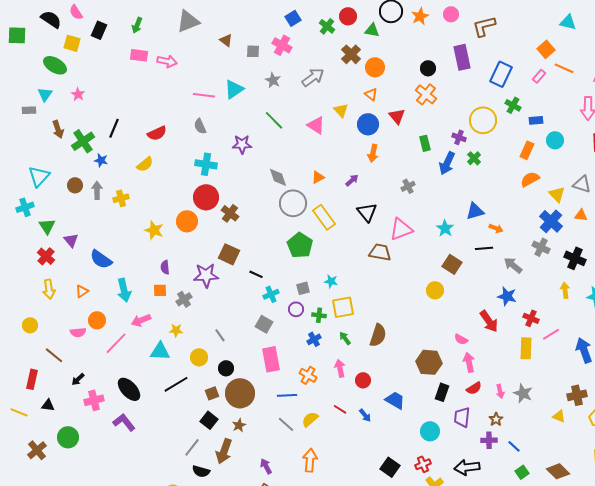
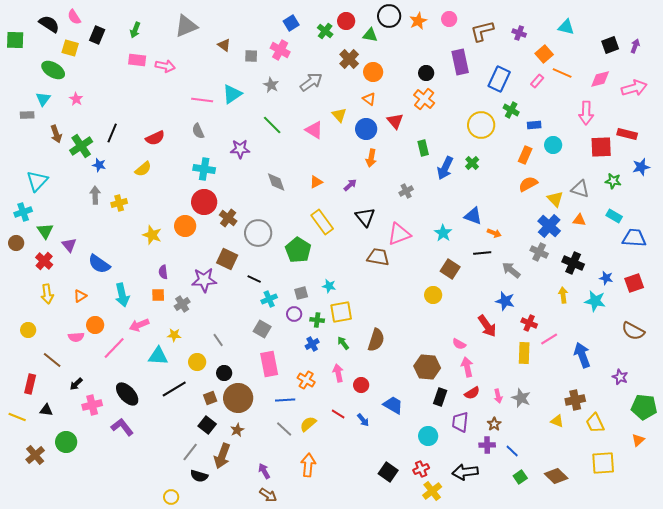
purple cross: (459, 137) -> (519, 33), moved
brown circle: (75, 185) -> (16, 243), moved
gray circle: (293, 203) -> (258, 233), moved
blue triangle: (475, 211) -> (473, 216), turned 36

